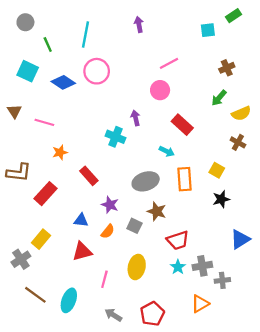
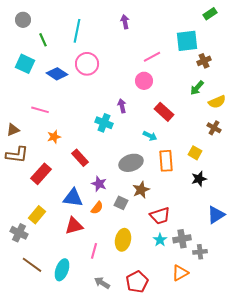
cyan square: (208, 30) -> (187, 41), moved, size x1.6
brown triangle: (14, 111) -> (13, 130), moved, turned 40
brown star: (157, 211) -> (141, 190), turned 30
blue triangle: (81, 220) -> (73, 198), size x1.5
gray cross: (21, 259) -> (19, 233), turned -30

